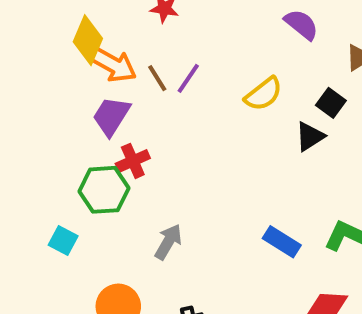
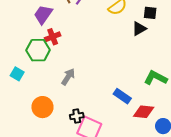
black square: (331, 103) -> (150, 13), turned -32
blue rectangle: (282, 242) -> (122, 96), moved

